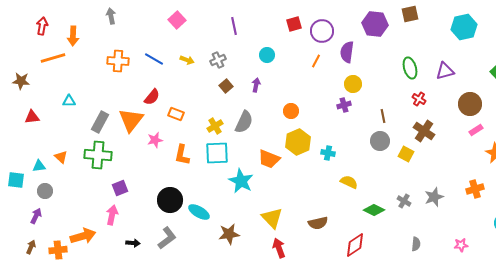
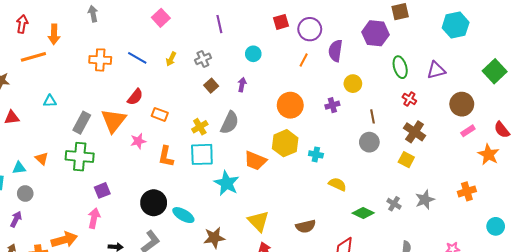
purple hexagon: (375, 24) -> (375, 33), moved
yellow arrow: (187, 60) -> (171, 59), turned 96
yellow circle: (353, 84) -> (353, 84), moved
orange circle: (291, 111) -> (290, 105), moved, size x1.6
yellow square: (406, 154) -> (406, 160), moved

